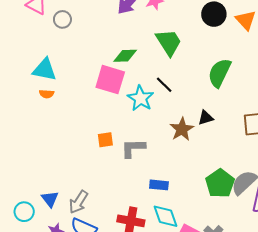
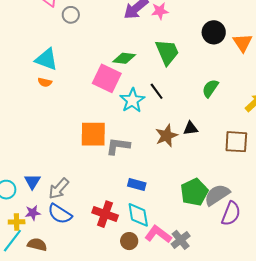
green semicircle: (220, 73) -> (210, 88), size x0.7
orange square: (105, 140) -> (93, 134), size x1.8

